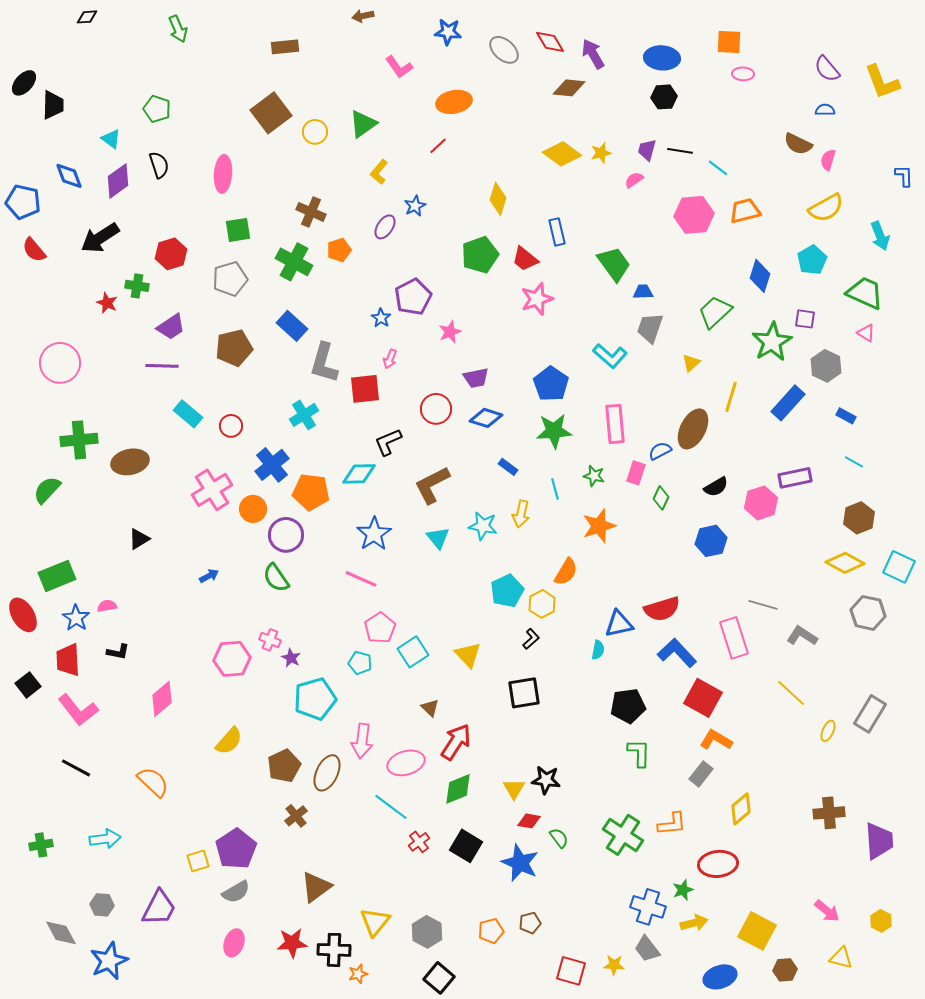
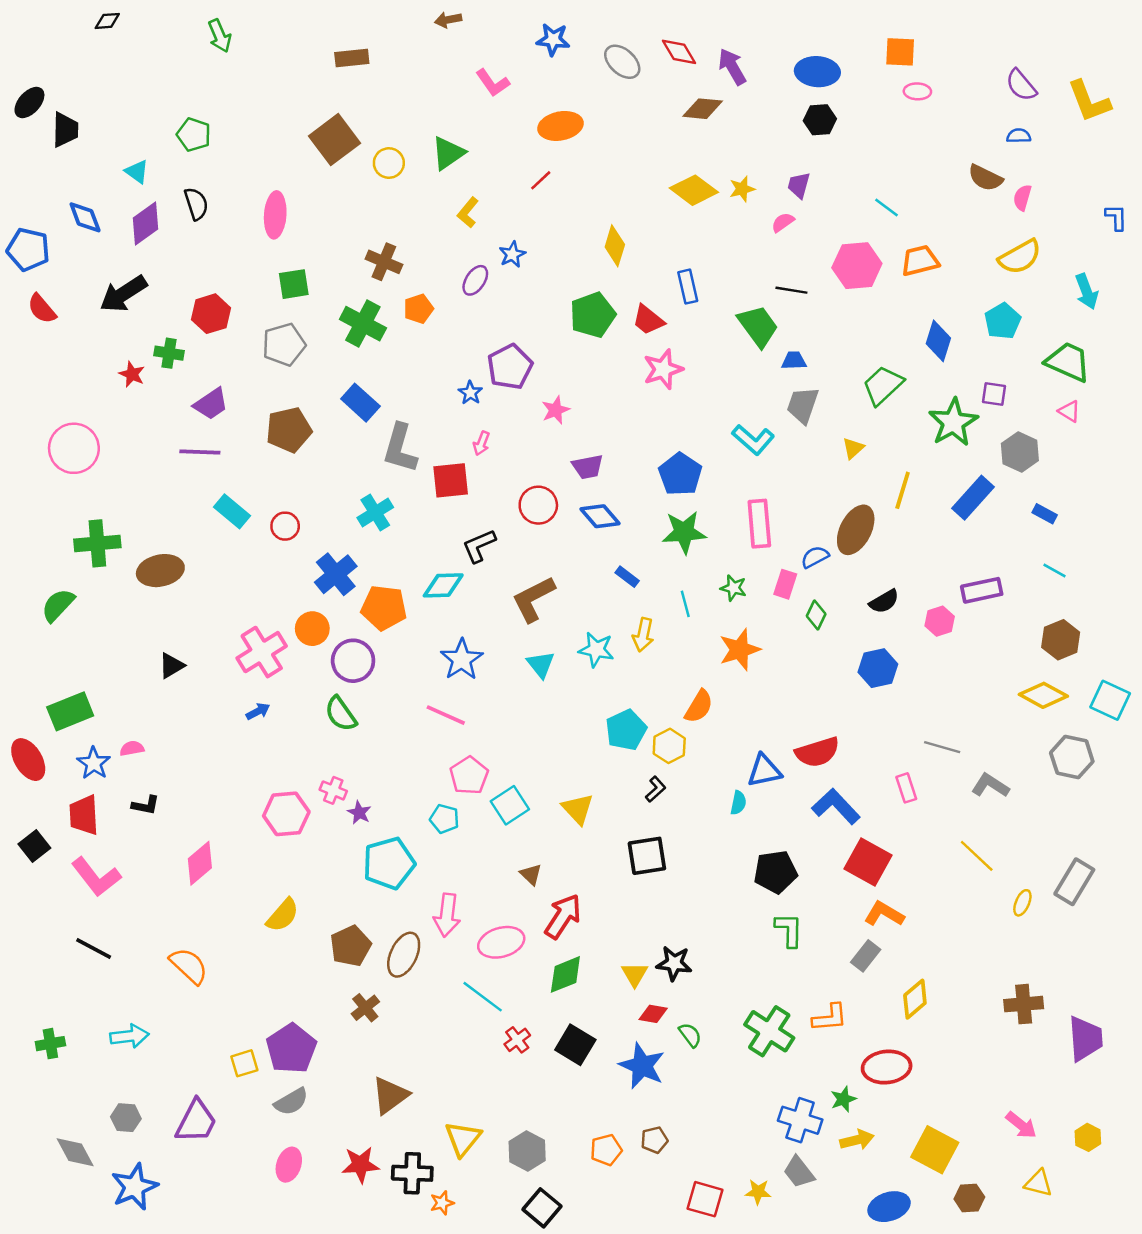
black line: (680, 151) -> (791, 290), moved
blue diamond: (486, 418) -> (600, 516), turned 32
pink cross: (212, 490) -> (262, 652), moved
pink hexagon: (761, 503) -> (940, 621), size x0.7
pink rectangle: (734, 638) -> (906, 788), size x0.6

